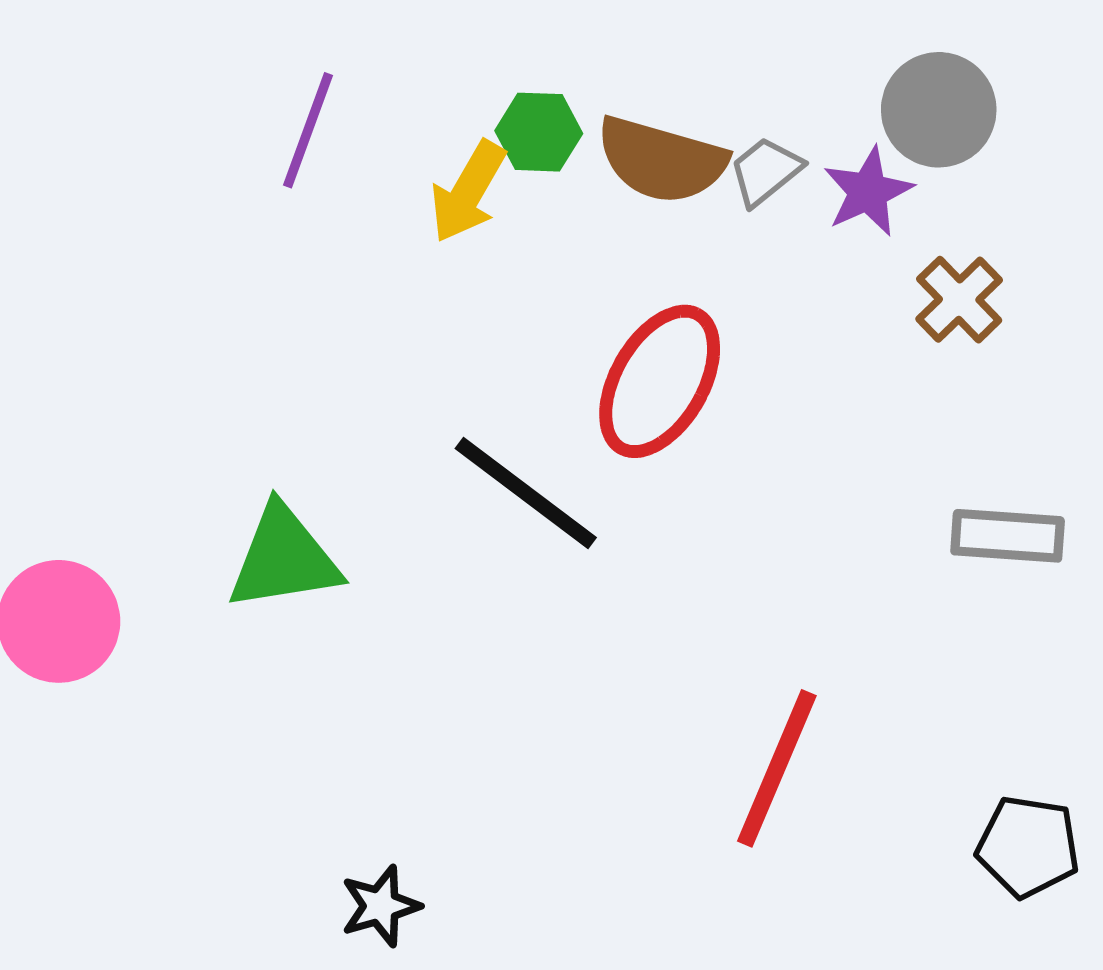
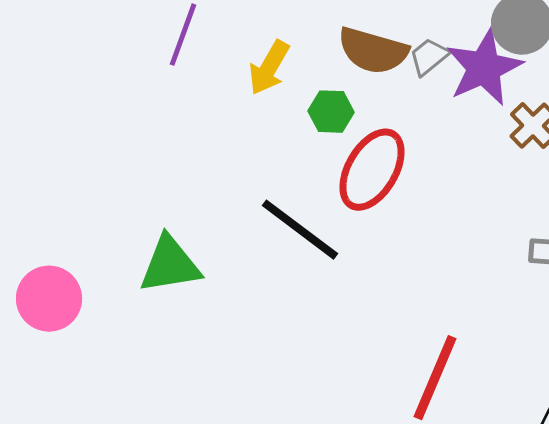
green hexagon: (539, 132) -> (331, 112), moved
purple star: (868, 192) -> (484, 68), size x1.6

